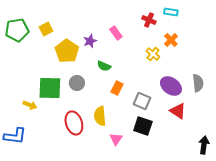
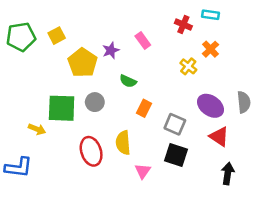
black arrow: (204, 145) -> (228, 173), moved

